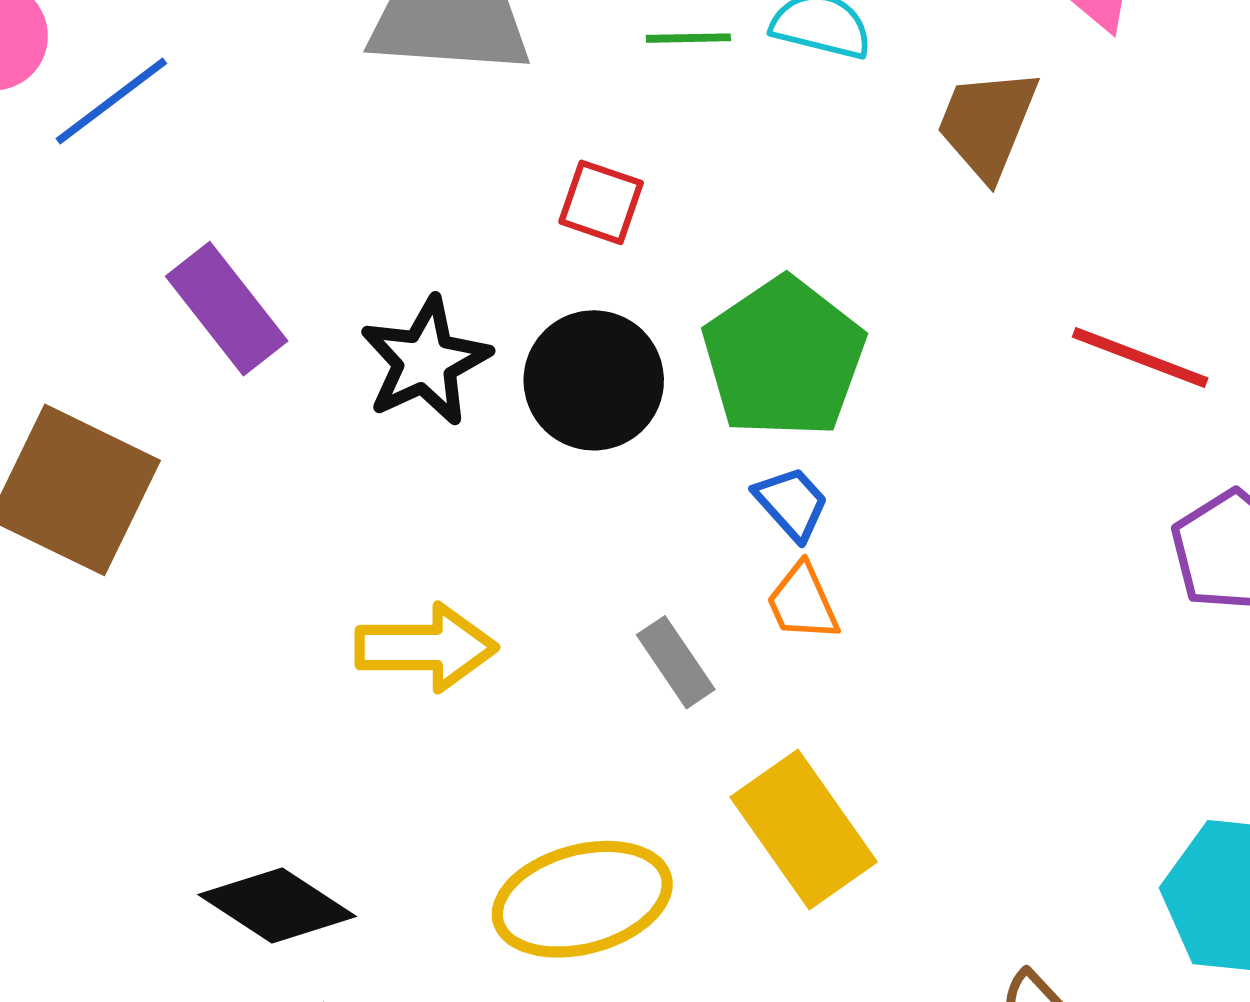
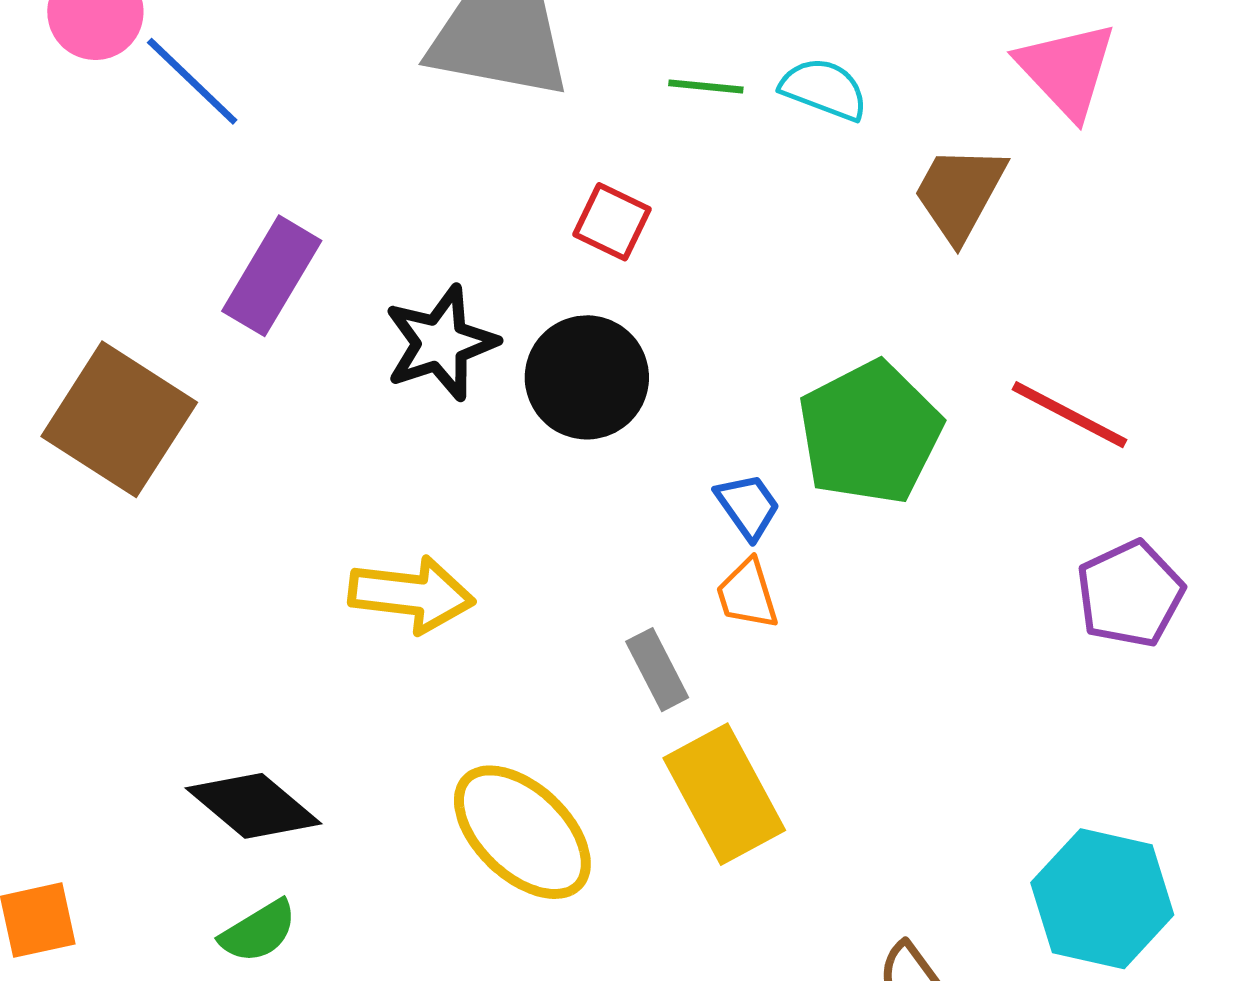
blue line: (111, 101) -> (192, 81), turned 74
purple rectangle: (227, 309) -> (272, 276), turned 62
green pentagon: (784, 358) -> (870, 433), moved
gray rectangle: (676, 662) -> (657, 670), moved
yellow ellipse: (582, 899) -> (522, 832), turned 52

